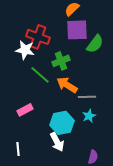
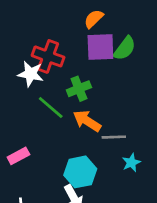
green semicircle: (95, 44) -> (125, 48), moved
pink rectangle: (25, 110) -> (18, 156), moved
cyan star: (89, 116) -> (131, 163), moved

